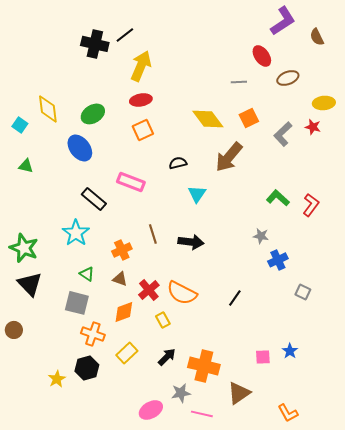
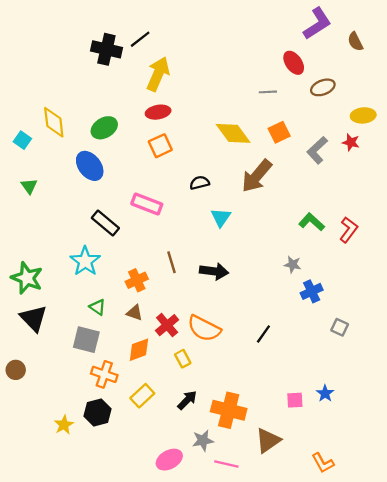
green triangle: (26, 166) -> (29, 186), turned 42

